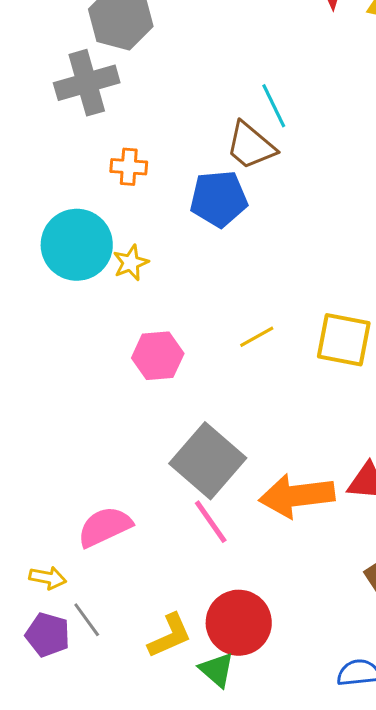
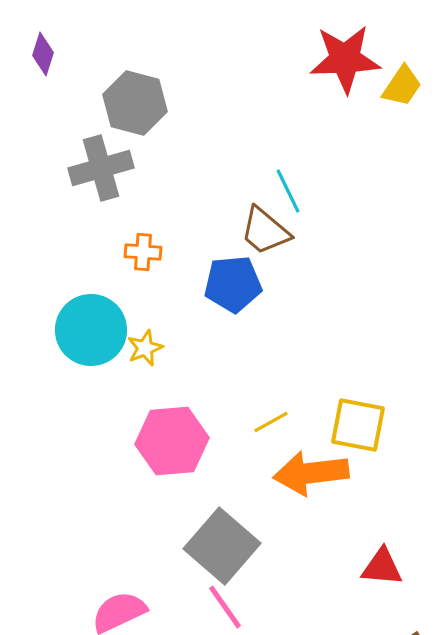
pink hexagon: (158, 356) -> (172, 441), size x1.4
orange arrow: (297, 496) -> (311, 473), moved

